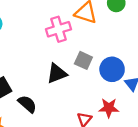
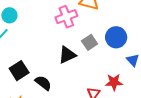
gray square: (83, 60) -> (90, 42), turned 35
blue circle: (112, 69) -> (116, 37), moved

